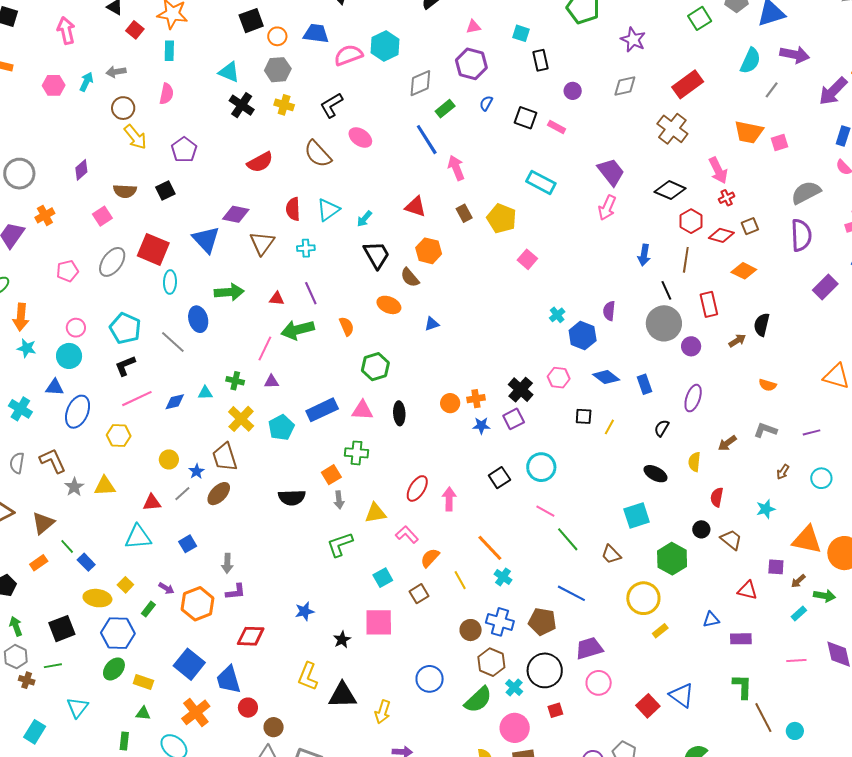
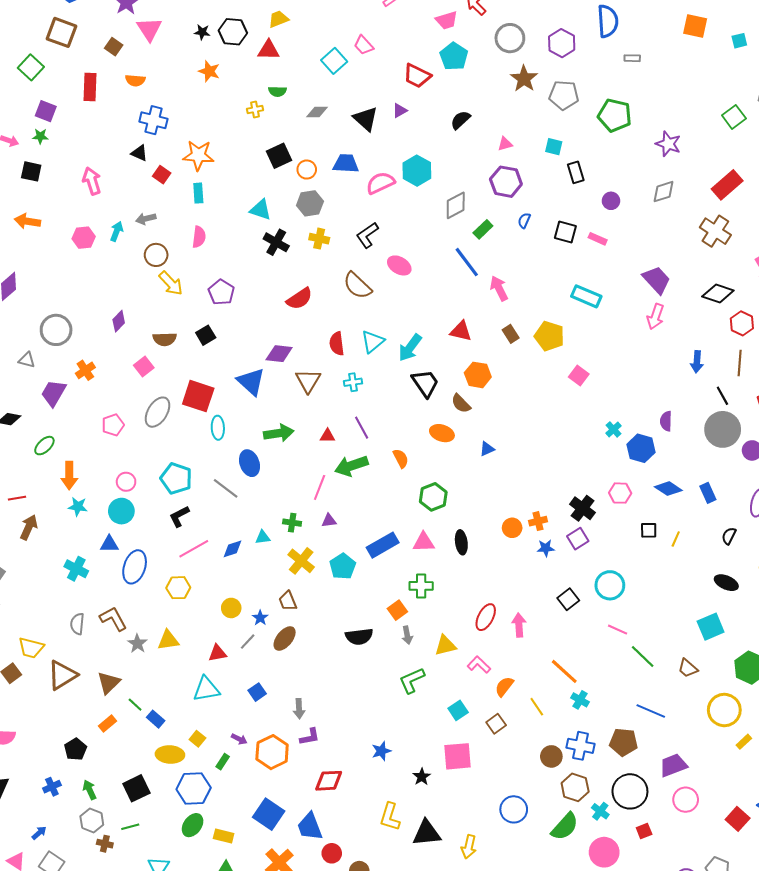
cyan arrow: (364, 219) -> (410, 348), size x1.6
brown trapezoid: (225, 457) -> (288, 601), size x0.7

